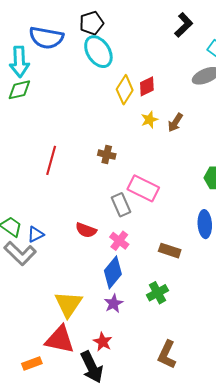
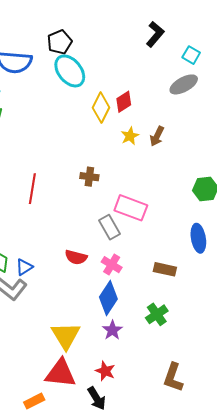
black arrow: (92, 367) -> (97, 398), size x0.7

